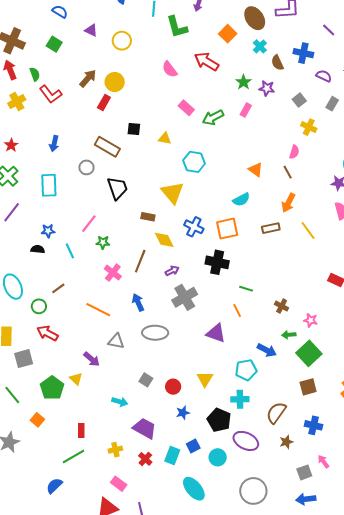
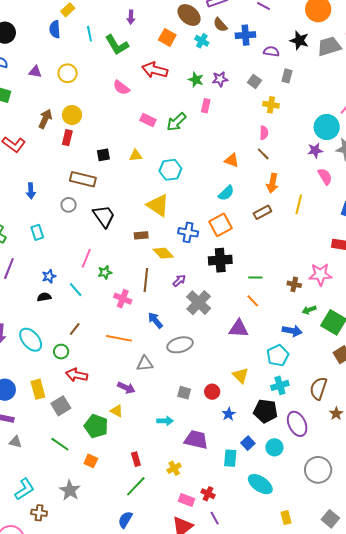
brown semicircle: (277, 63) -> (220, 25), moved
cyan rectangle: (49, 185) -> (37, 232), size x0.7
yellow line: (308, 230) -> (299, 204), turned 66
pink star: (311, 320) -> (320, 275), moved, size x1.6
purple ellipse: (246, 441) -> (297, 424), turned 55
red cross: (145, 459) -> (208, 494), moved

